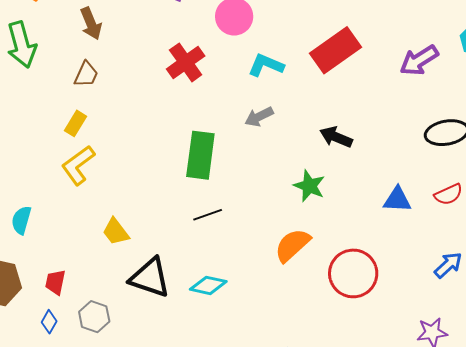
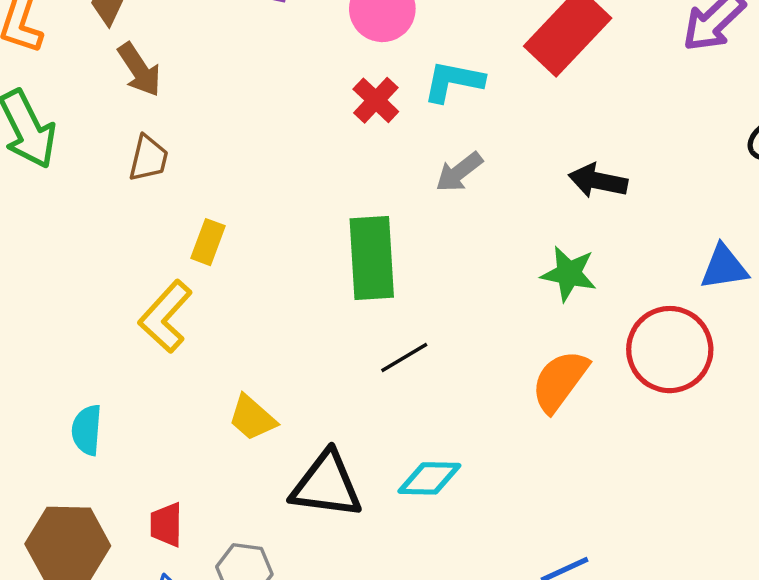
red cross: (186, 62) -> (376, 100), moved, size x0.7
yellow rectangle: (76, 123) -> (208, 242), moved
red circle: (353, 273) -> (670, 350), moved

